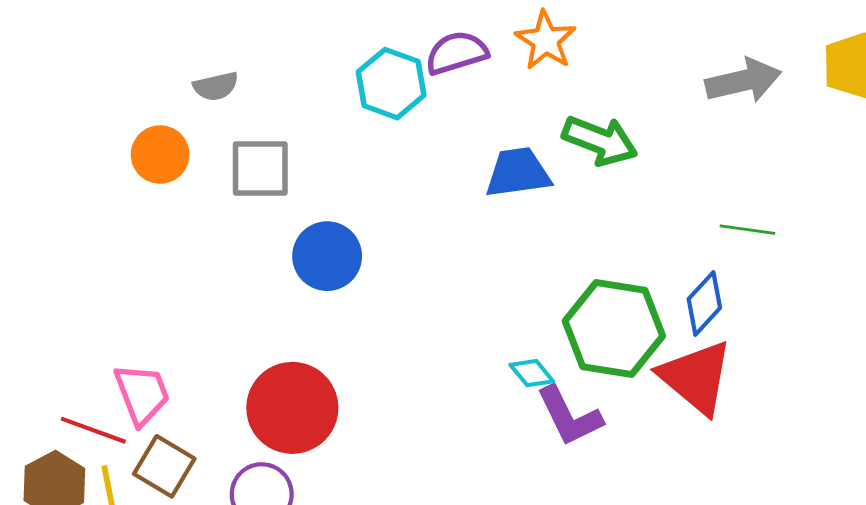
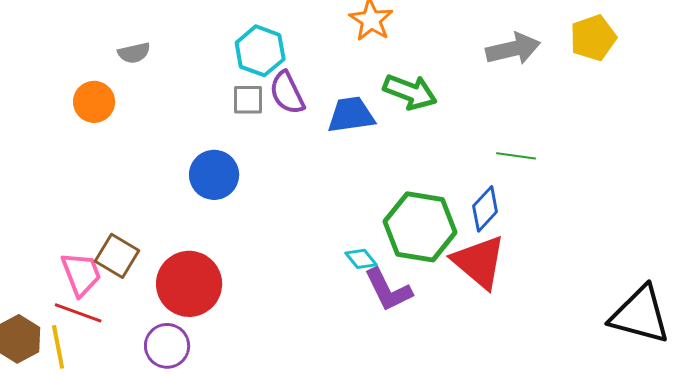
purple semicircle: (457, 53) -> (287, 93), moved, turned -99
gray square: (260, 168) -> (248, 100), moved, size x0.7
red line: (93, 430) -> (78, 313), moved
brown square: (164, 466) -> (117, 256), moved

